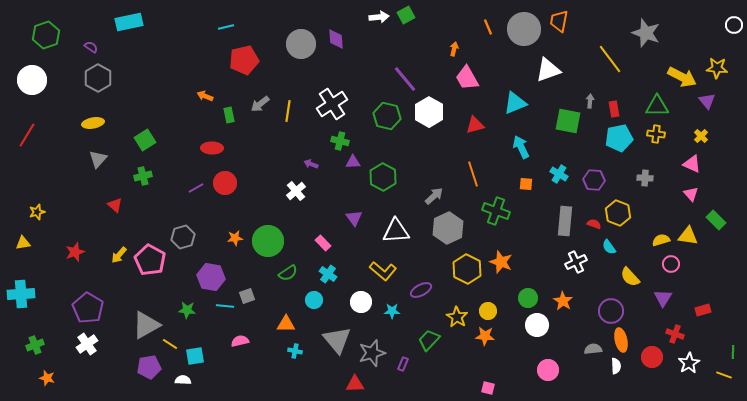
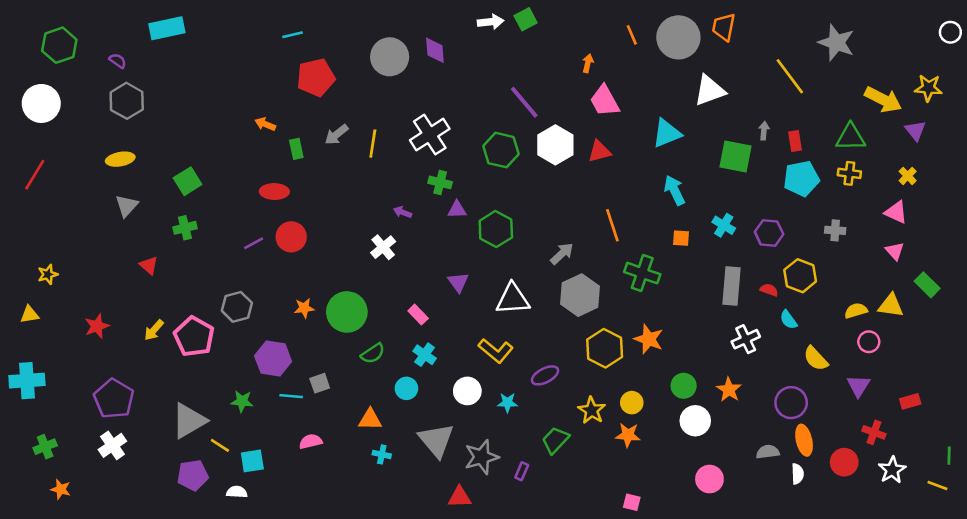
red triangle: (475, 125) -> (599, 151), moved

